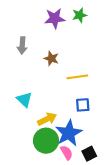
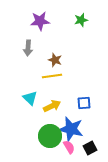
purple star: (55, 18) -> (40, 21), moved
yellow line: (77, 77) -> (52, 76), moved
yellow arrow: (47, 119) -> (52, 106), moved
blue star: (69, 133) -> (71, 129), turned -30

